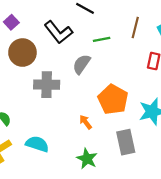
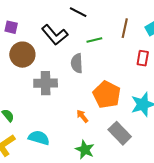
purple square: (11, 22) -> (11, 27), turned -32
gray semicircle: (82, 64) -> (77, 63), turned -36
gray rectangle: (126, 142) -> (120, 133), turned -30

